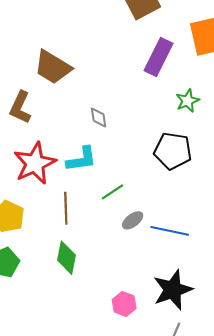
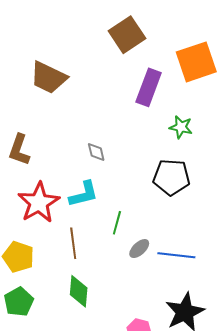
brown trapezoid: (53, 67) -> (48, 77), moved
green star: (188, 101) -> (181, 127), turned -30
green line: (113, 192) -> (117, 223), turned -35

